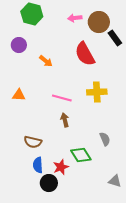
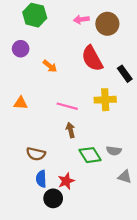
black rectangle: (115, 38) -> (125, 74), moved
gray semicircle: (105, 139) -> (114, 151), turned 120
green diamond: (81, 155) -> (90, 155), moved
gray triangle: (115, 181) -> (125, 177), moved

